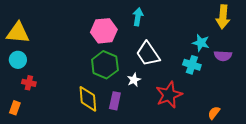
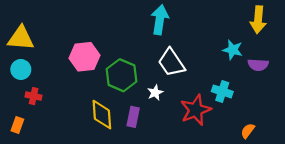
cyan arrow: (138, 17) -> (160, 20), size x1.4
pink hexagon: (104, 31) -> (85, 57), moved
cyan cross: (192, 65) -> (222, 91), moved

